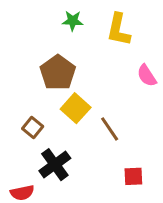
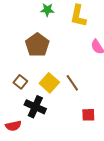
yellow square: (76, 108) -> (49, 83), moved
black cross: (55, 165) -> (35, 107), turned -30

